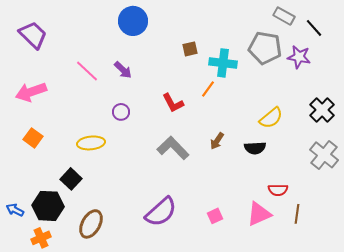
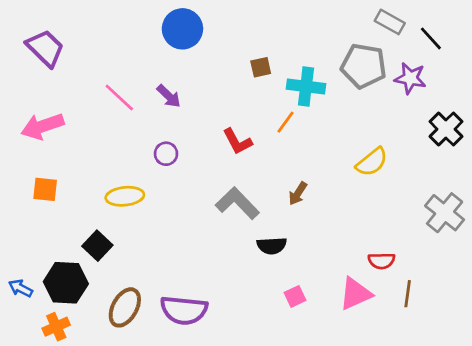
black cross: (322, 110) -> (446, 129), moved
orange square: (33, 138) -> (45, 189), turned -30
black semicircle: (255, 148) -> (272, 246), moved
purple semicircle: (161, 212) -> (184, 310), moved, turned 48

